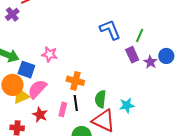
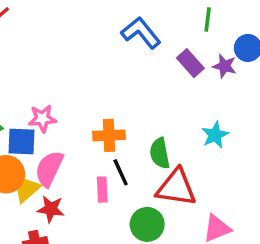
green line: (140, 35) -> (208, 19), moved
pink star: (50, 54) -> (42, 118), moved
cyan star: (127, 105) -> (215, 135), moved
red star: (40, 115) -> (51, 209), moved

